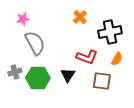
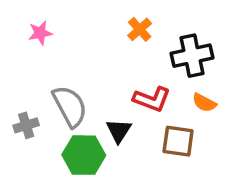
gray semicircle: (35, 43) -> (70, 106), moved
orange semicircle: (117, 59) -> (204, 103), turned 88
green hexagon: (38, 78) -> (84, 155), moved

